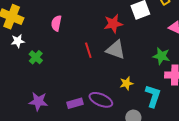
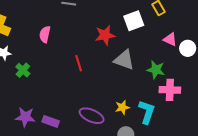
gray triangle: (116, 50) -> (124, 60), moved
yellow star: (126, 83) -> (122, 107), moved
purple rectangle: (75, 103) -> (51, 121), moved, turned 35

